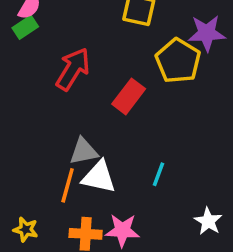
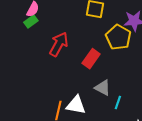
gray triangle: (84, 151) -> (103, 88), moved, turned 42
cyan line: (159, 174) -> (118, 102), moved

